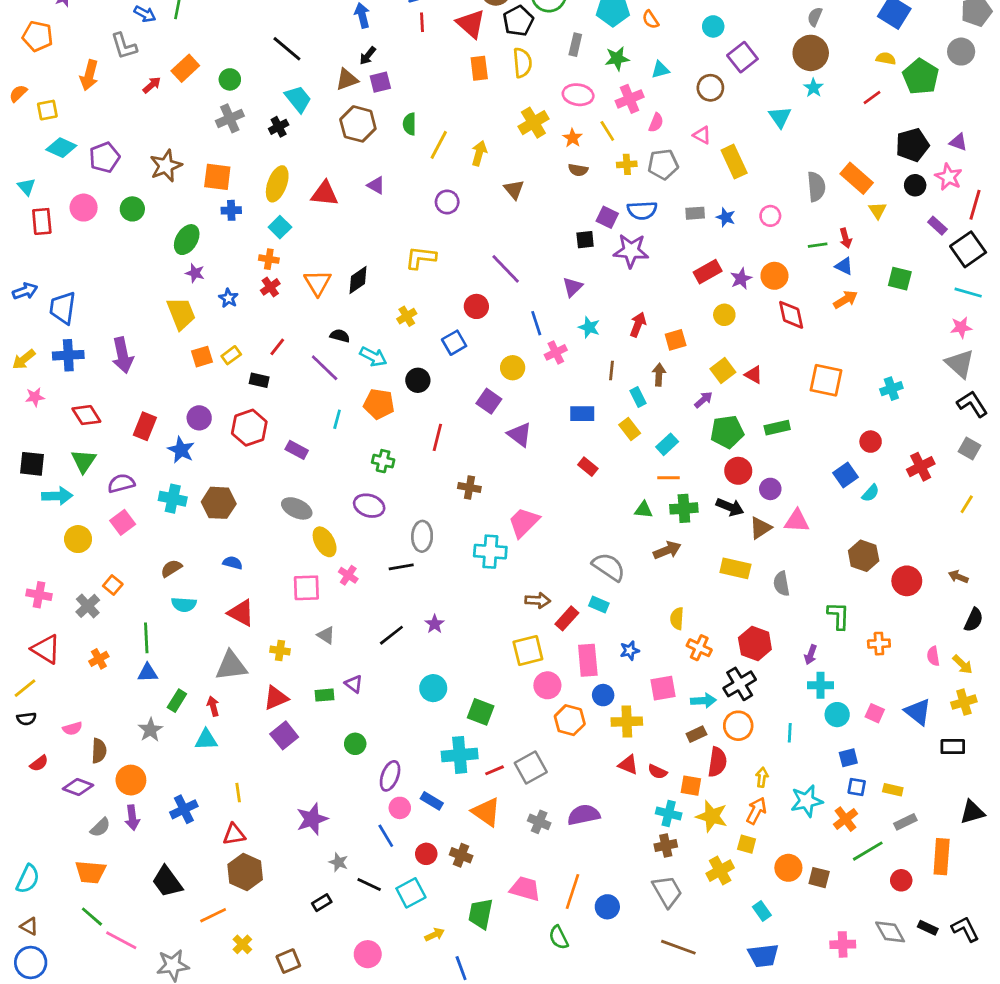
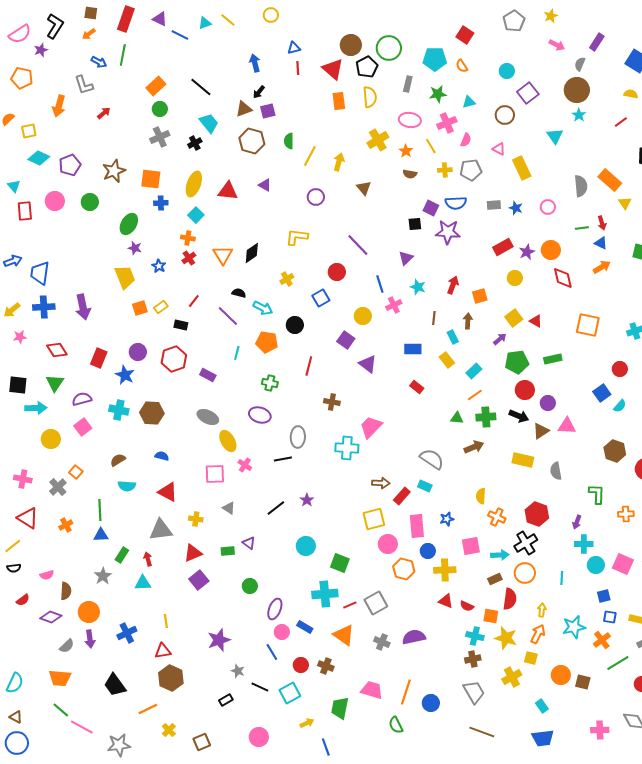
orange rectangle: (185, 68) -> (156, 86), moved
orange line: (669, 478) -> (475, 395), turned -35
pink square: (875, 713) -> (623, 564), size x1.5

